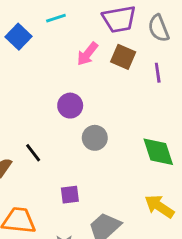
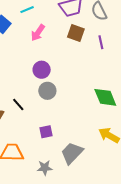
pink arrow: (87, 54) -> (38, 33), moved
gray circle: (95, 138) -> (47, 91), moved

